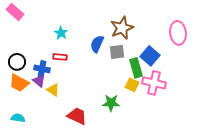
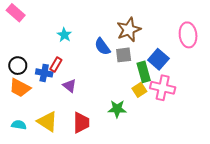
blue semicircle: (97, 44) -> (102, 47), turned -60
red rectangle: (60, 57) -> (56, 65), moved, turned -64
purple triangle: (39, 81) -> (70, 86), moved
yellow square: (132, 85) -> (139, 90), turned 32
yellow triangle: (53, 90) -> (47, 122), moved, size x1.5
red trapezoid: (77, 116) -> (81, 123), turned 65

